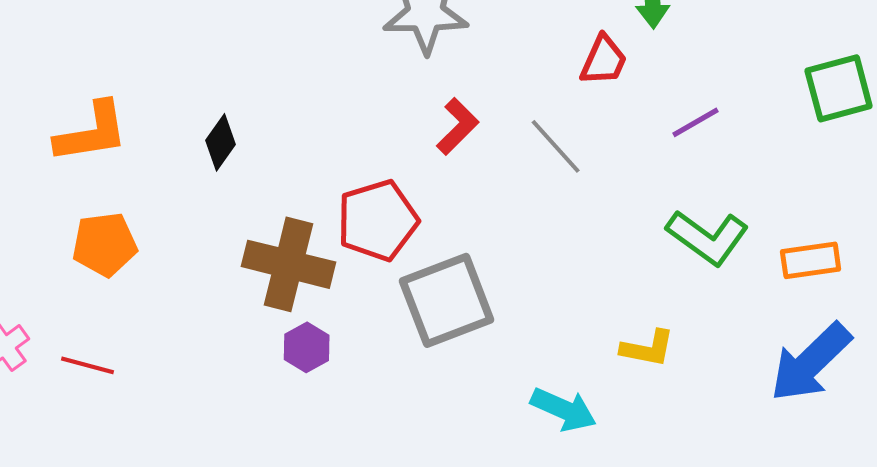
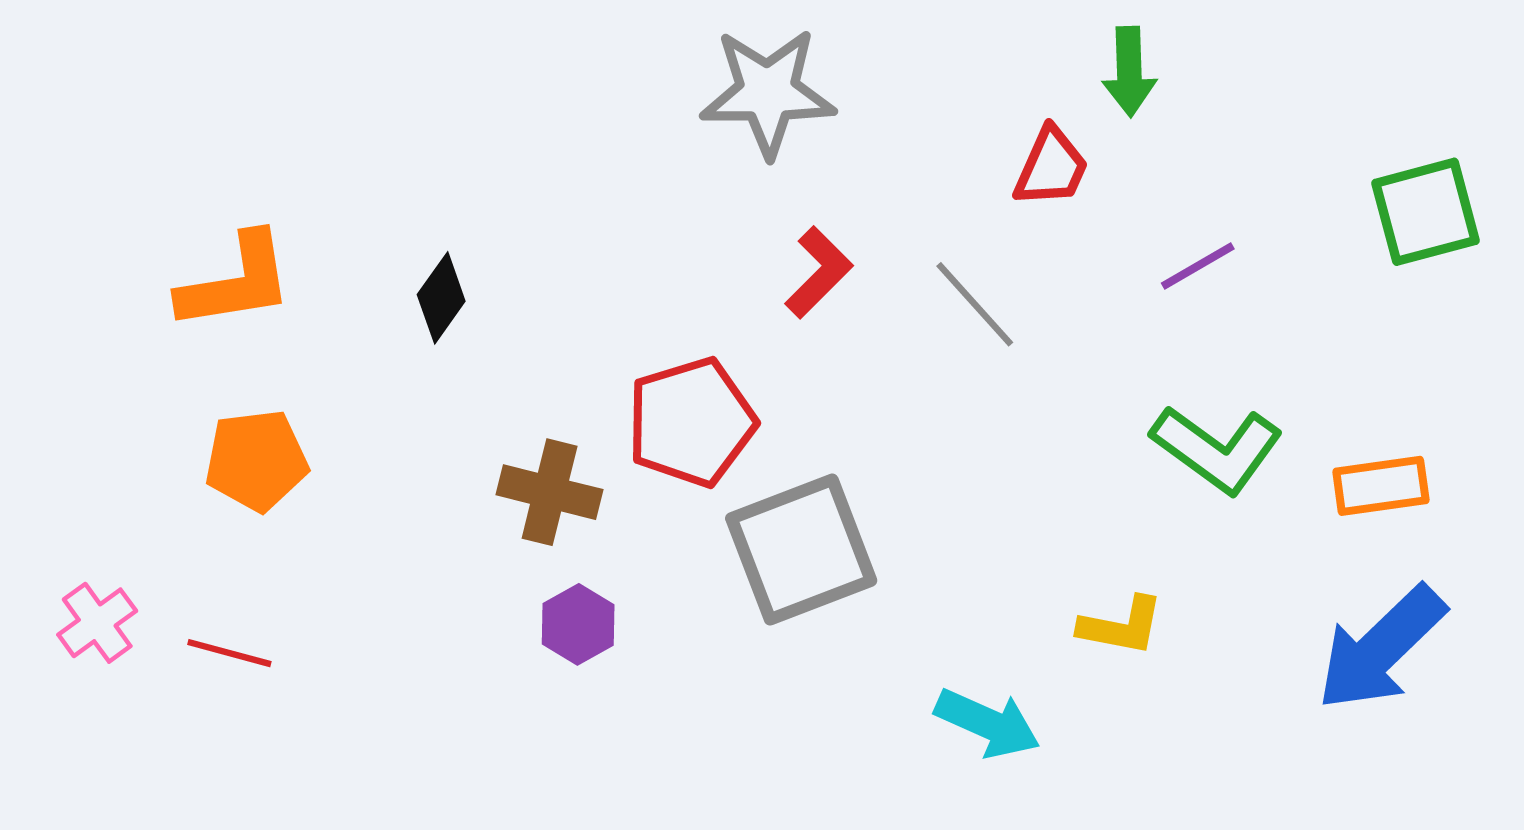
brown cross: (289, 264) -> (550, 492), size x0.7

